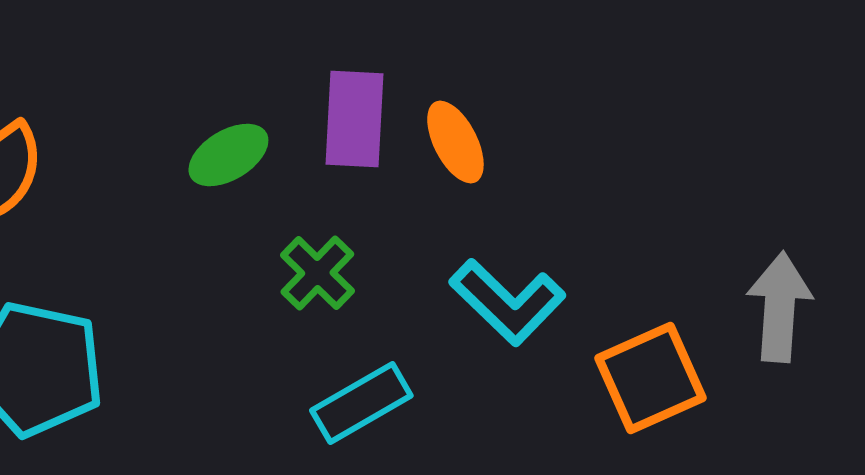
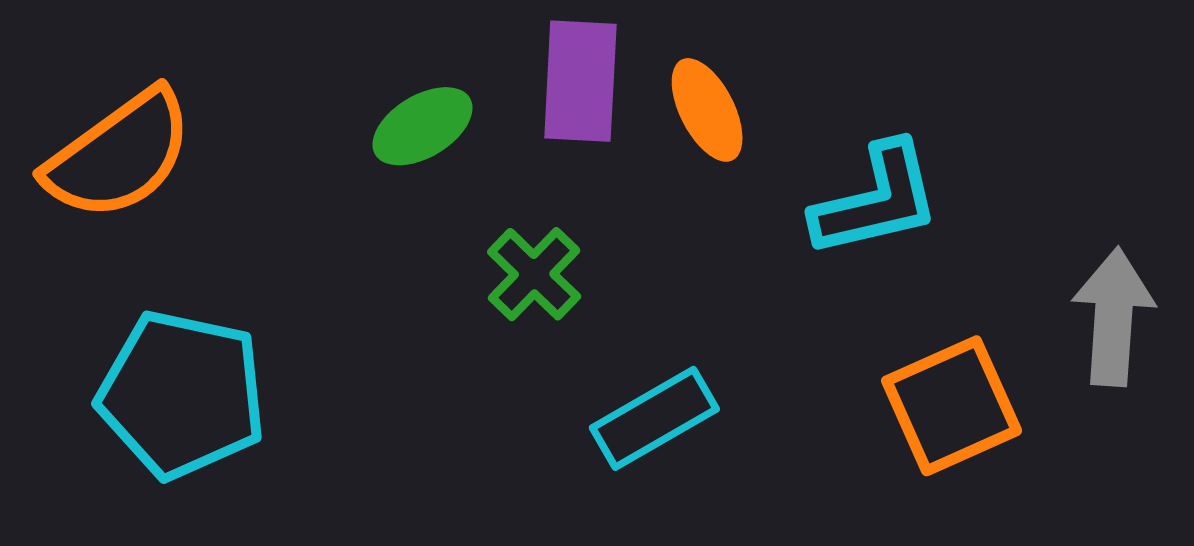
cyan L-shape: (507, 302) -> (876, 200), moved, turned -57
cyan rectangle: (361, 403) -> (654, 418), moved

